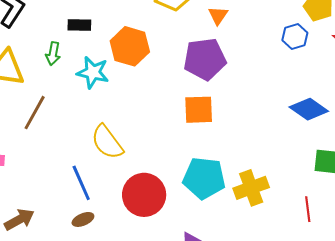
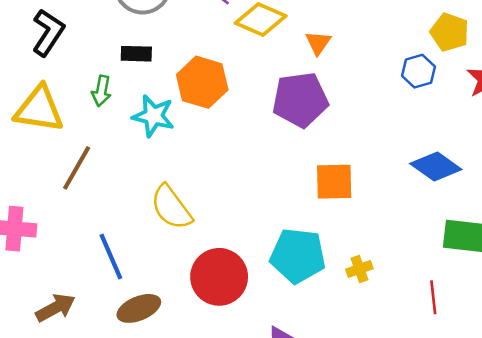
orange square: (199, 110) -> (334, 182), moved
blue line: (81, 183) -> (111, 257), moved
yellow cross: (251, 188) -> (359, 269), size x0.6
brown ellipse: (83, 219) -> (139, 308), size x1.5

